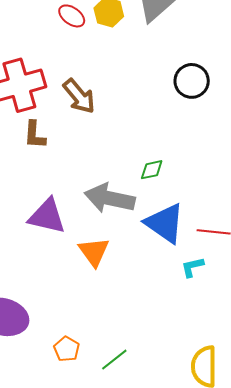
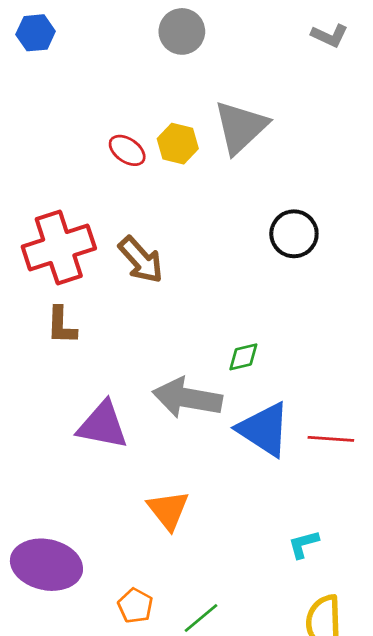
brown L-shape: (35, 135) -> (62, 325), moved
orange triangle: (94, 252) -> (168, 510), moved
cyan L-shape: (192, 267) -> (304, 544), moved

